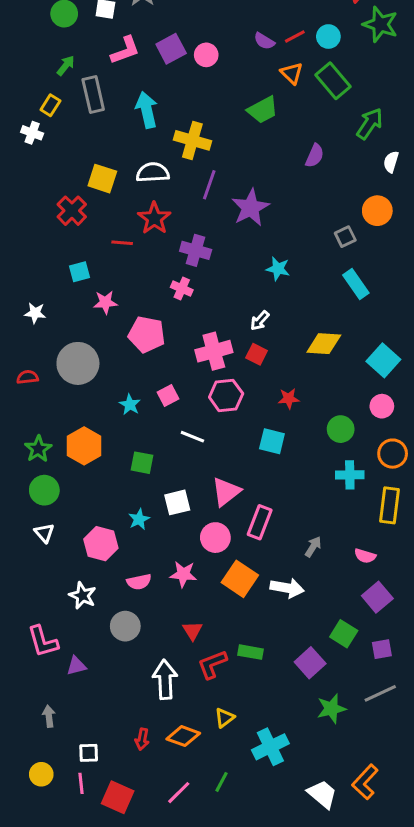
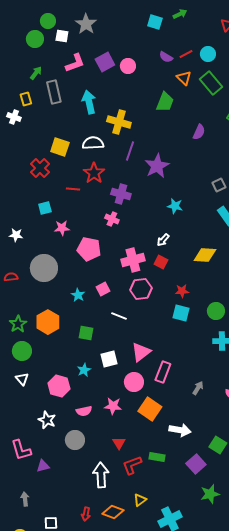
yellow rectangle: (50, 105) -> (26, 99), turned -48
green trapezoid: (263, 110) -> (165, 102), turned -40
cyan square: (272, 441) -> (181, 313), moved
white arrow: (287, 588) -> (180, 430), moved

